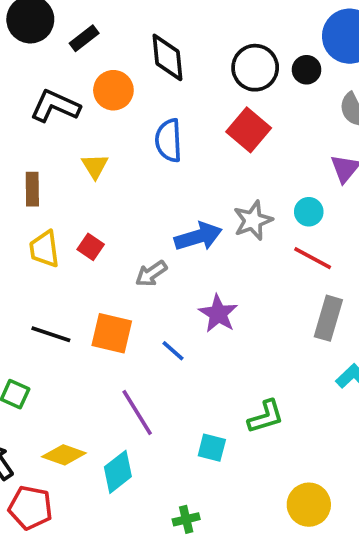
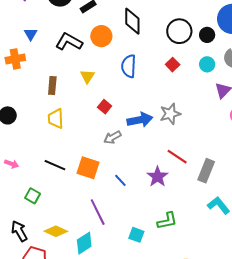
red square: (249, 130) -> (173, 65), size x0.6
cyan circle: (309, 212) -> (207, 64), moved
red square: (91, 247) -> (105, 107), moved
red line: (313, 258) -> (177, 157), moved
purple star: (218, 314) -> (157, 177), moved

